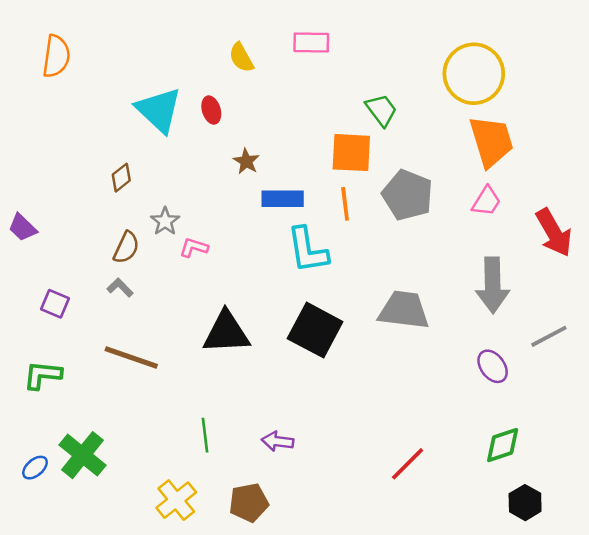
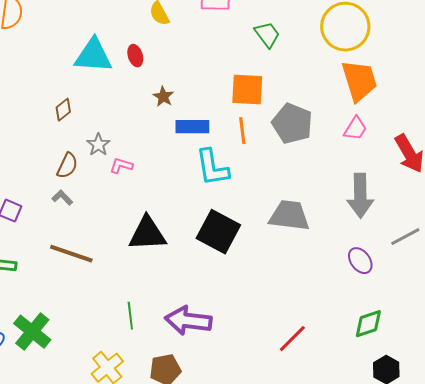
cyan triangle: (159, 110) -> (93, 56), turned -39
green trapezoid: (381, 110) -> (267, 35), moved
purple arrow: (278, 441) -> (188, 321), size x1.8

